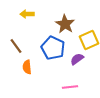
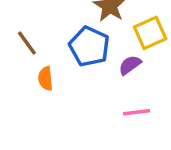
pink line: (70, 87) -> (137, 112), moved

